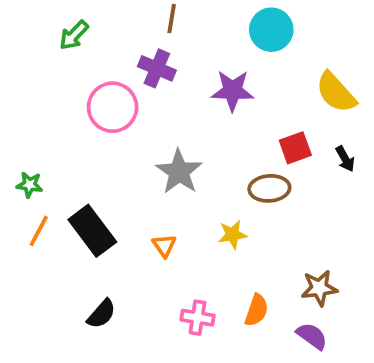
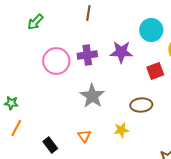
cyan circle: (271, 30) -> (151, 30), moved
purple cross: (157, 68) -> (87, 55), moved, turned -30
red square: (295, 148) -> (155, 71), moved
black rectangle: (92, 231) -> (50, 145), moved, size x0.6

